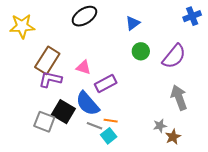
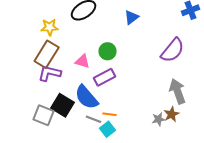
yellow star: (22, 26) -> (50, 27), moved, size x0.7
green circle: (141, 51) -> (108, 51), moved
brown star: (173, 137) -> (172, 114), moved

